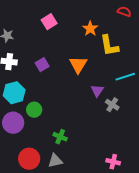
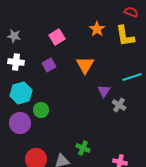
pink square: (49, 22) -> (57, 37), moved
yellow L-shape: (109, 46) -> (125, 36), moved
green cross: (60, 137) -> (83, 148), moved

